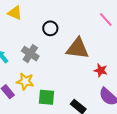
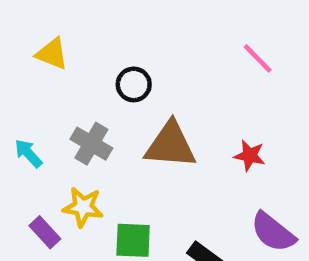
brown triangle: (78, 48) -> (170, 145), moved
red star: (101, 70) -> (250, 156), moved

